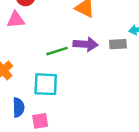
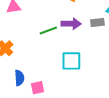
cyan square: (46, 84) -> (71, 61), moved

